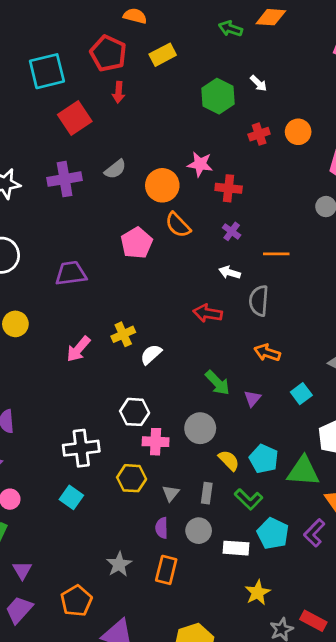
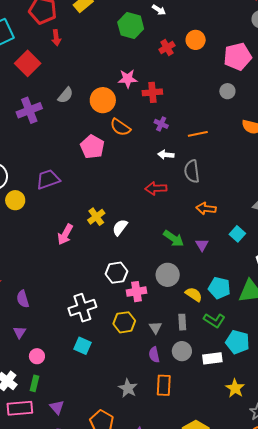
yellow circle: (15, 324) -> (15, 200), moved

